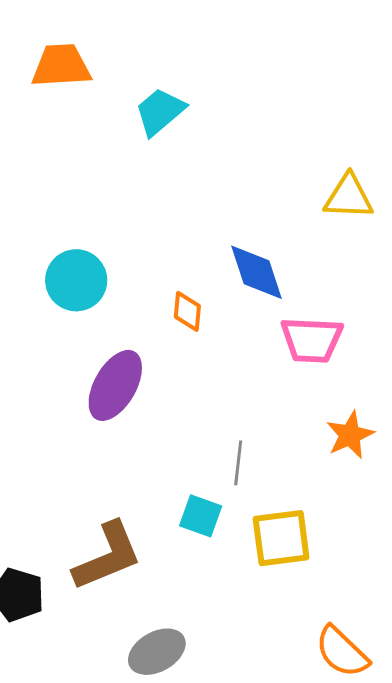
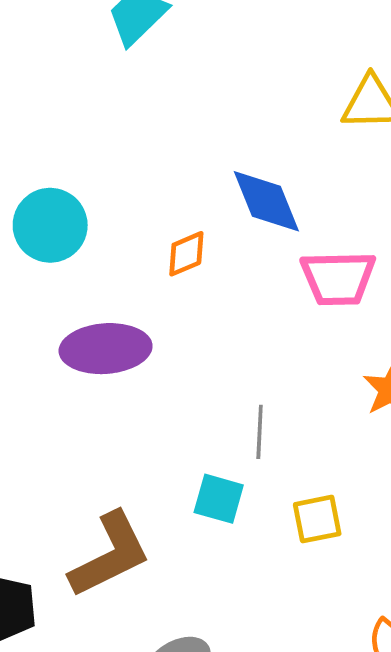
orange diamond: (187, 311) -> (186, 254), turned 66
purple ellipse: (115, 385) -> (106, 349), turned 60
yellow square: (281, 538) -> (317, 519), size x0.7

